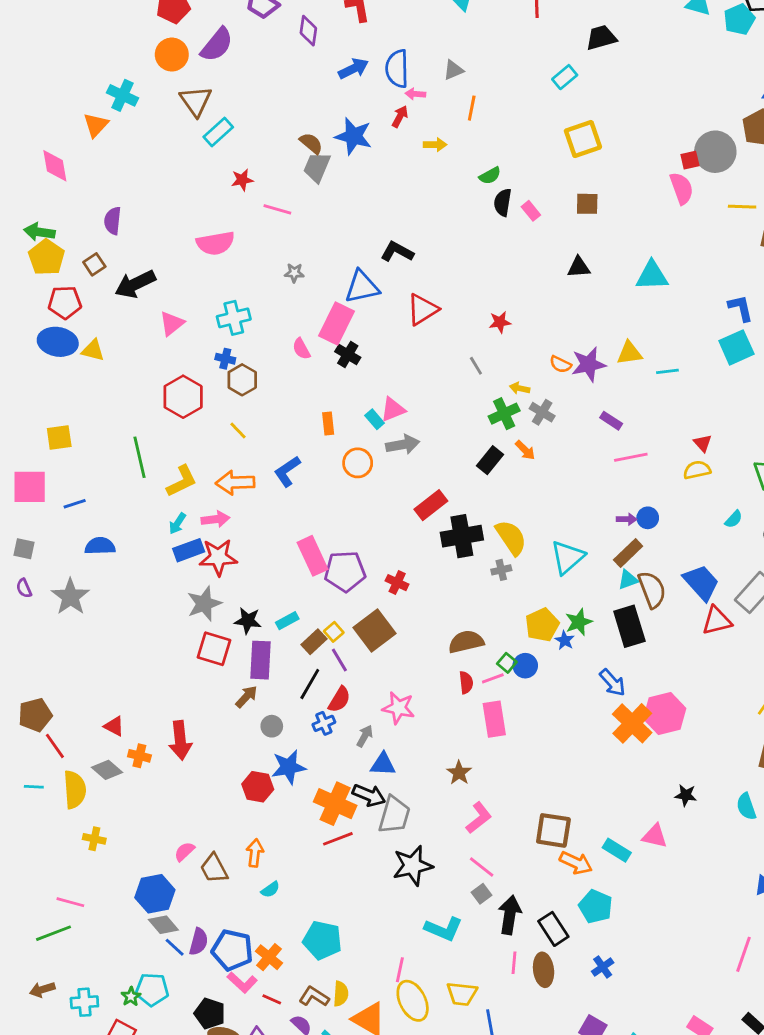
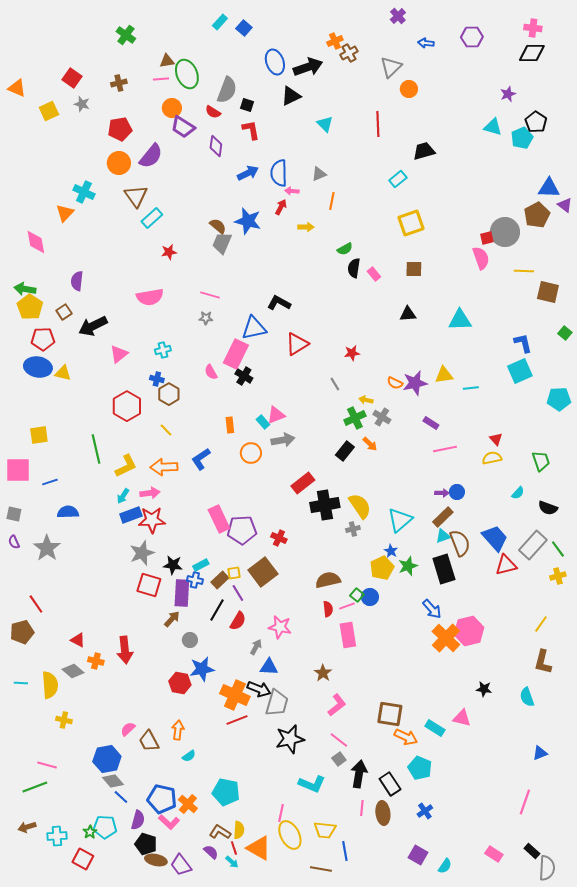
pink line: (277, 209) -> (210, 295), moved
cyan cross: (234, 318) -> (163, 350), size x0.7
yellow square: (334, 632) -> (234, 573), turned 32
blue star: (565, 640) -> (391, 551), moved
blue cross: (324, 723) -> (195, 580), moved, turned 35
red line: (55, 746) -> (36, 604), moved
purple semicircle: (199, 942) -> (138, 820), moved
red line: (272, 999) -> (234, 848), moved, turned 48

